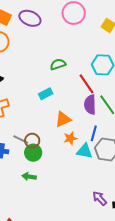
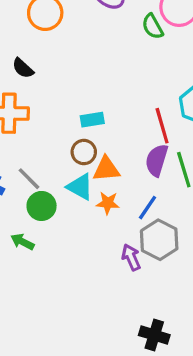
green semicircle: (58, 64) -> (153, 26), moved, turned -119
brown circle: (32, 141) -> (84, 152), moved
cyan triangle: (85, 151) -> (80, 187), moved
purple arrow: (100, 198) -> (131, 257), moved

